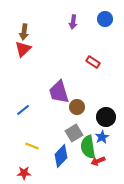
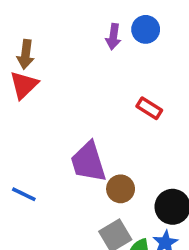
blue circle: (105, 19) -> (146, 29), moved
blue line: (23, 110) -> (24, 194), turned 64

